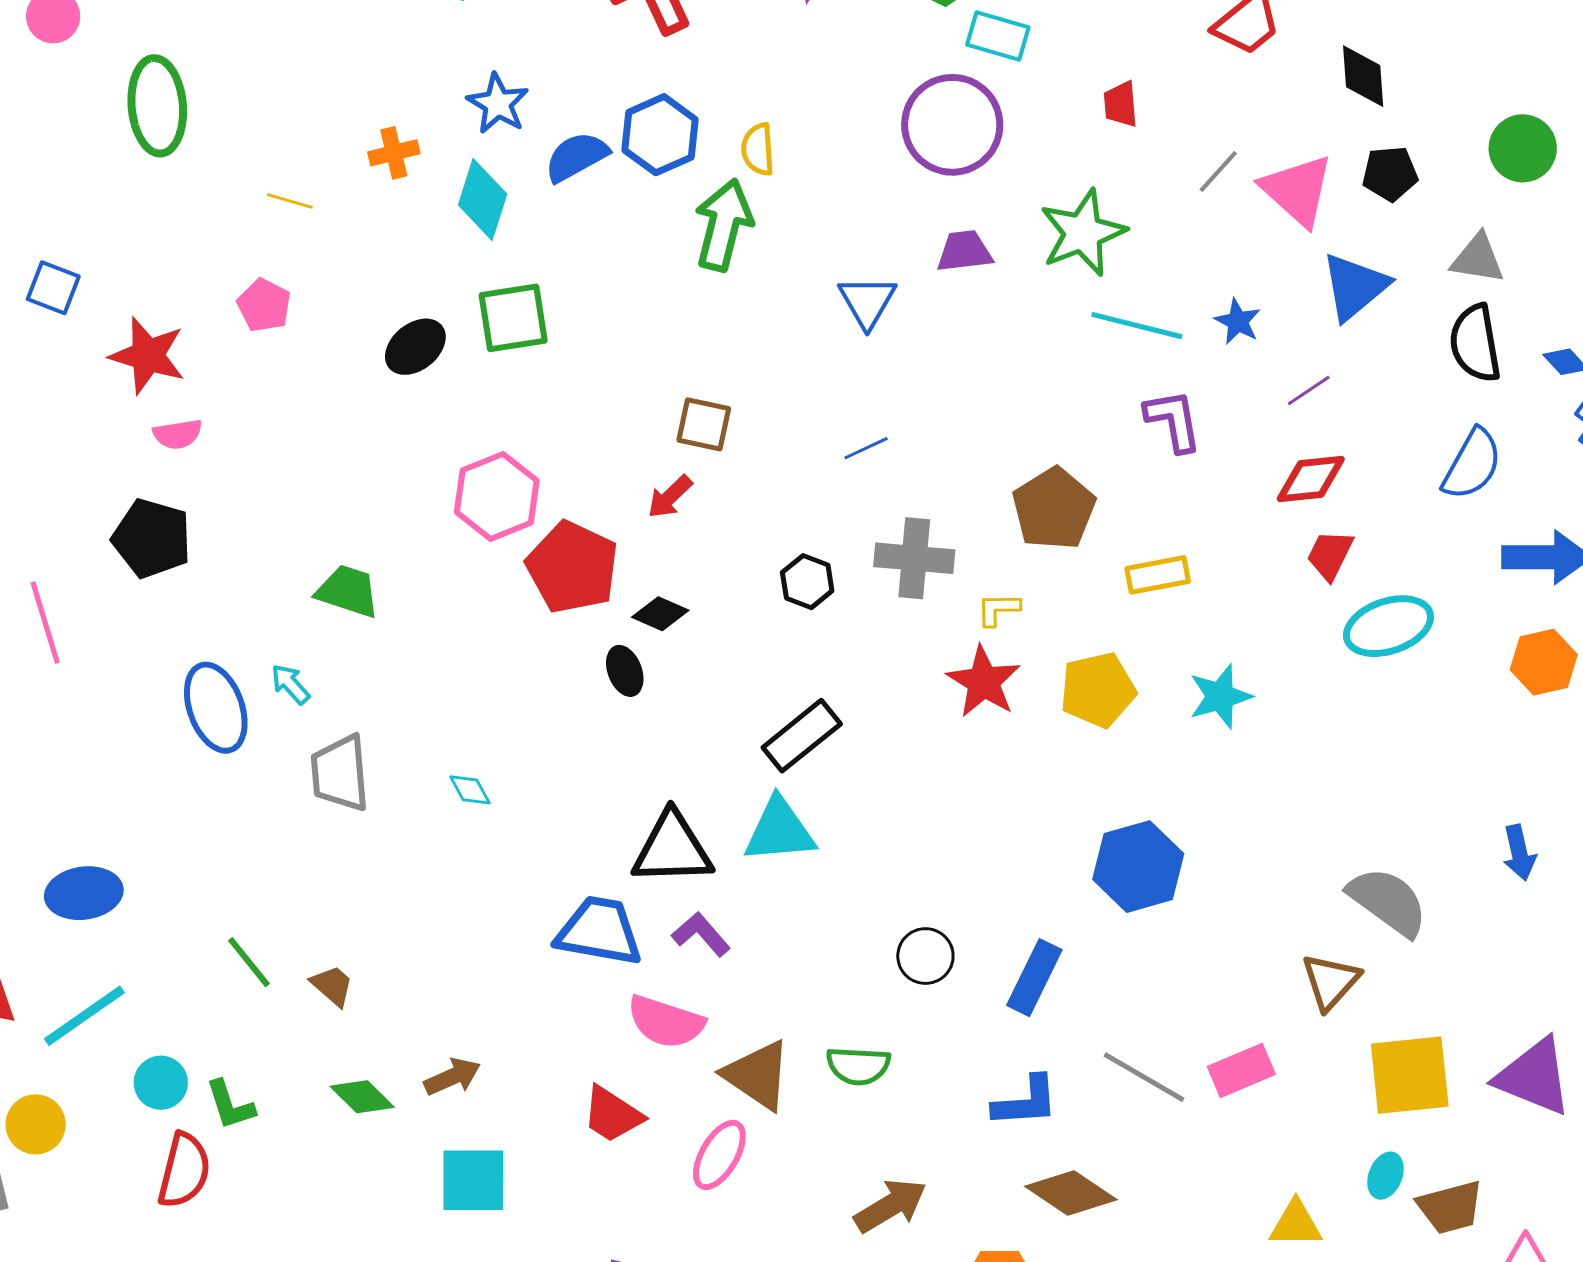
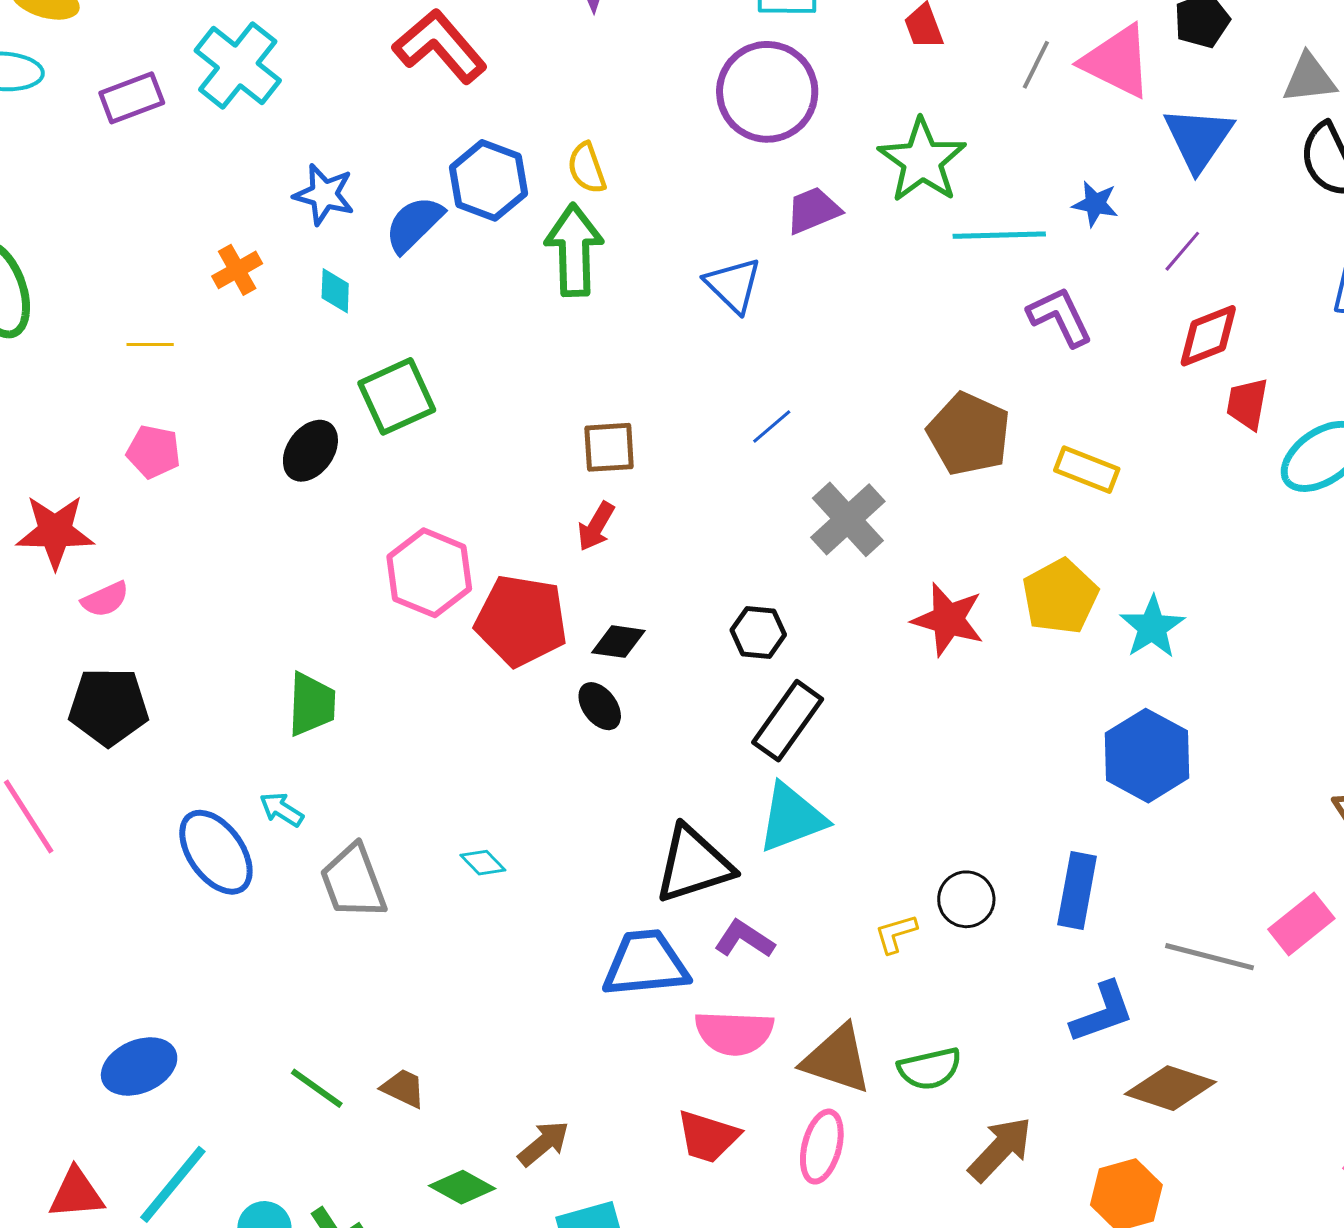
cyan diamond: (483, 199) -> (335, 291), size x0.6
gray cross: (914, 558) -> (848, 519), turned -32
yellow rectangle: (1158, 575) -> (1087, 470), turned 48
black hexagon: (807, 582) -> (758, 632), moved
green trapezoid: (348, 591) -> (312, 704), turned 90
yellow L-shape: (998, 609) -> (896, 934), moved
cyan star: (1220, 696) -> (1152, 627), moved
green semicircle: (858, 1066) -> (930, 1069), moved

